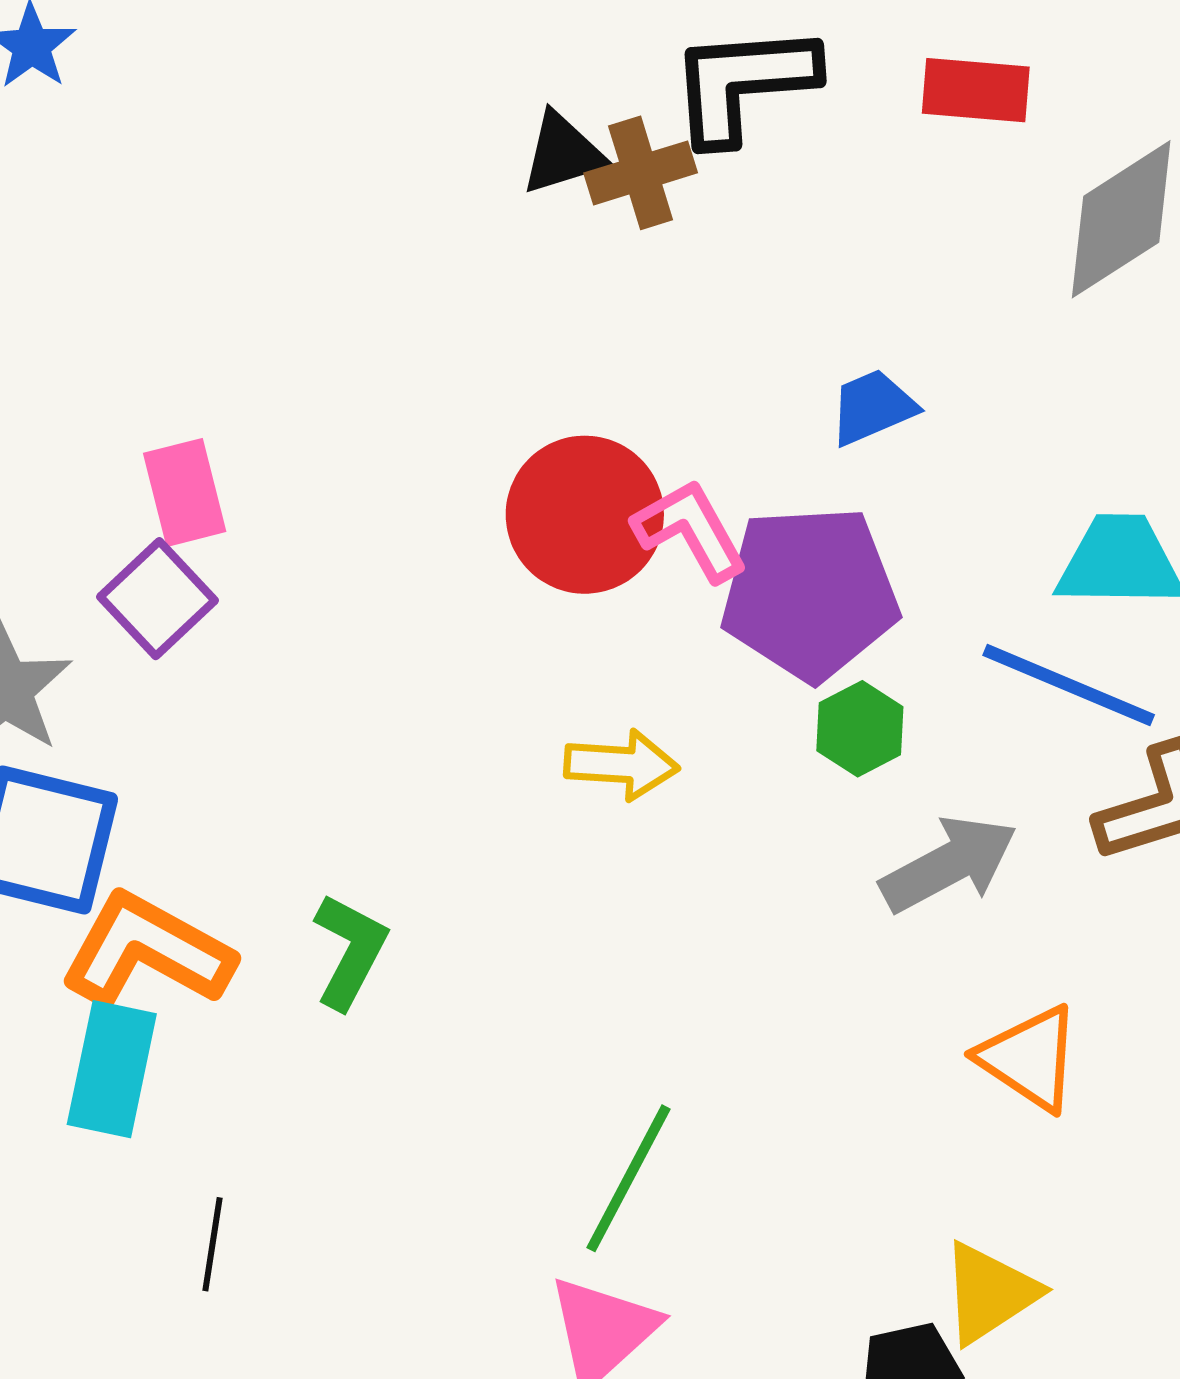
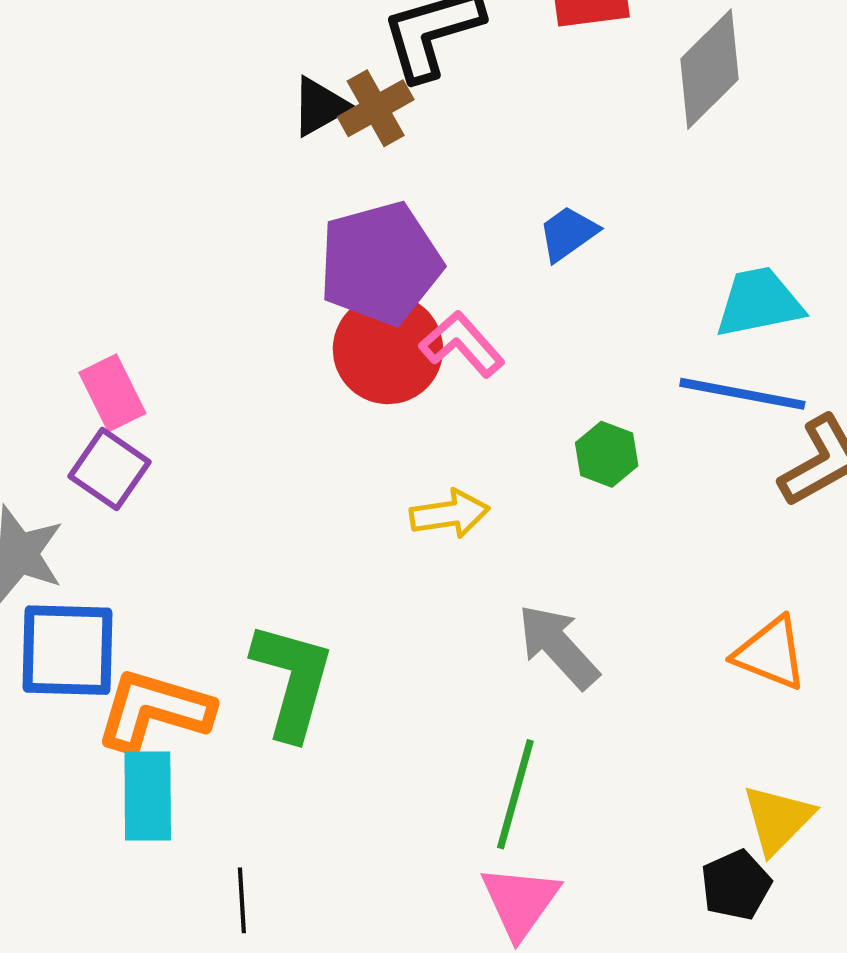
purple pentagon: (810, 593) -> (380, 263), moved
gray arrow: (949, 864) -> (558, 646), moved, turned -92
green L-shape: (350, 951) -> (292, 681), size x1.5

